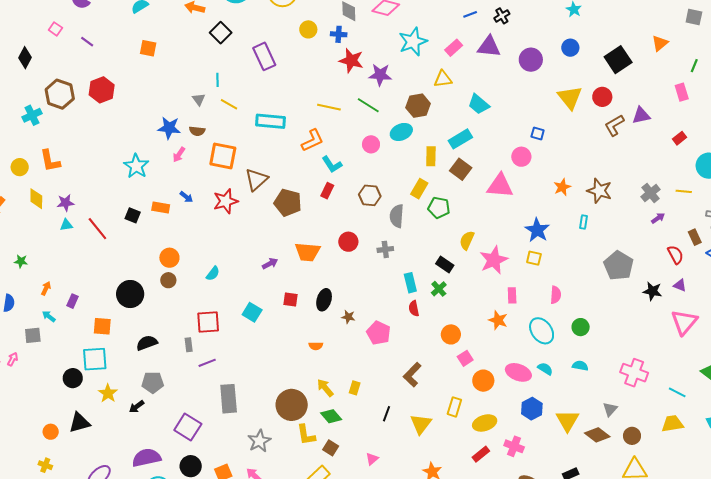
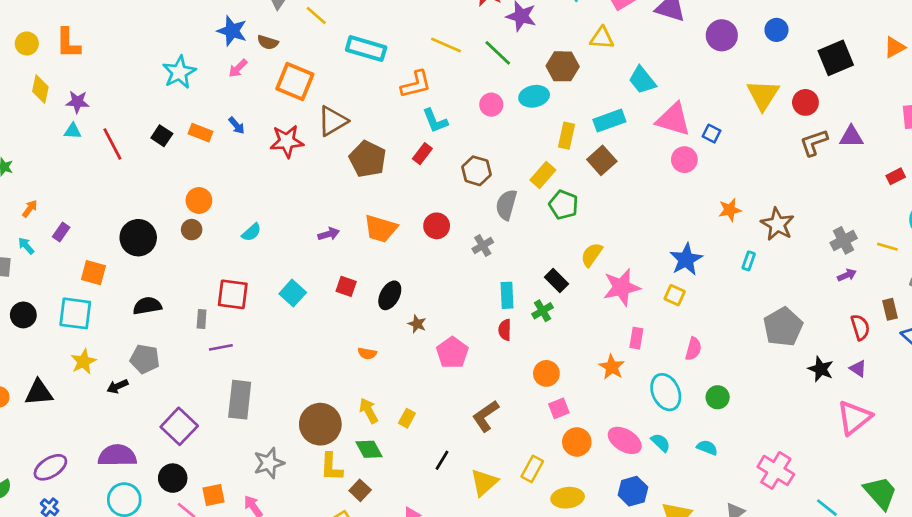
pink triangle: (500, 186) -> (673, 119), moved
gray cross: (385, 249) -> (483, 246), turned -35
black circle: (73, 378) -> (23, 315), moved

